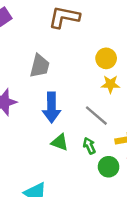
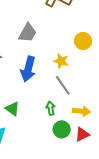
yellow star: (110, 84) -> (61, 61), moved
green triangle: (60, 142) -> (12, 109), moved

